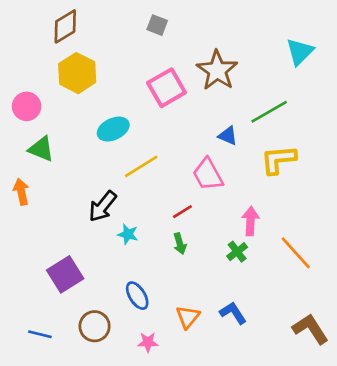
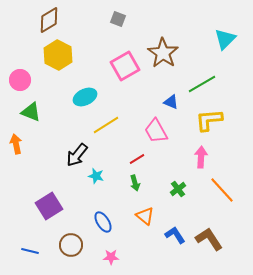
pink arrow: (250, 221) -> (201, 157), moved
orange triangle: (188, 317) -> (145, 216), moved, turned -30
brown L-shape: (310, 329) -> (209, 239), moved

